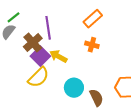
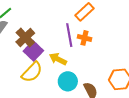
purple line: (48, 28) -> (69, 35), moved
yellow arrow: (58, 56) -> (58, 59), moved

